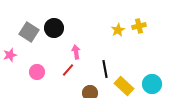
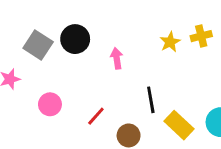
pink arrow: (76, 52) -> (117, 58), moved
red line: (68, 70) -> (96, 116), moved

